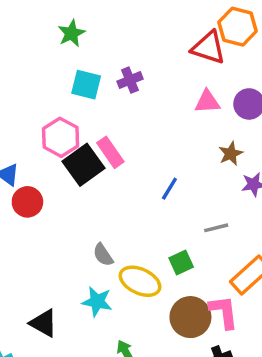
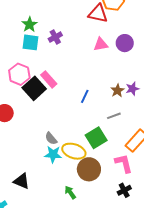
green star: (71, 33) -> (30, 24), moved
brown star: (231, 154) -> (117, 91), moved
green square: (181, 263) -> (96, 138), size x1.5
cyan star: (97, 302) -> (53, 154), moved
brown circle: (190, 317) -> (89, 169), moved

